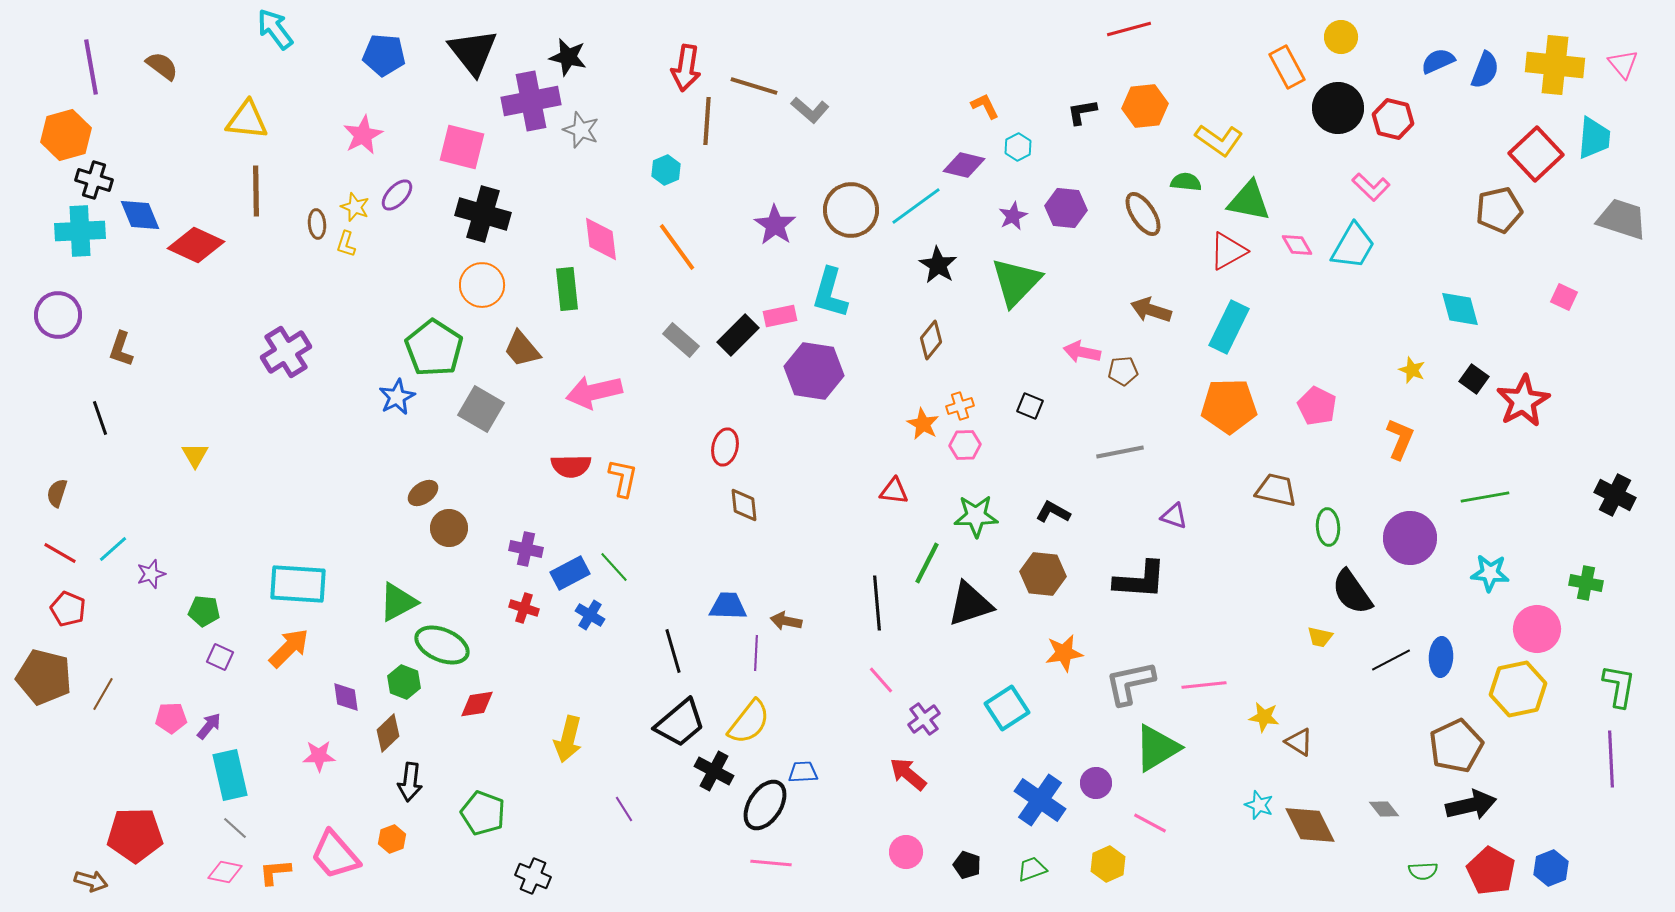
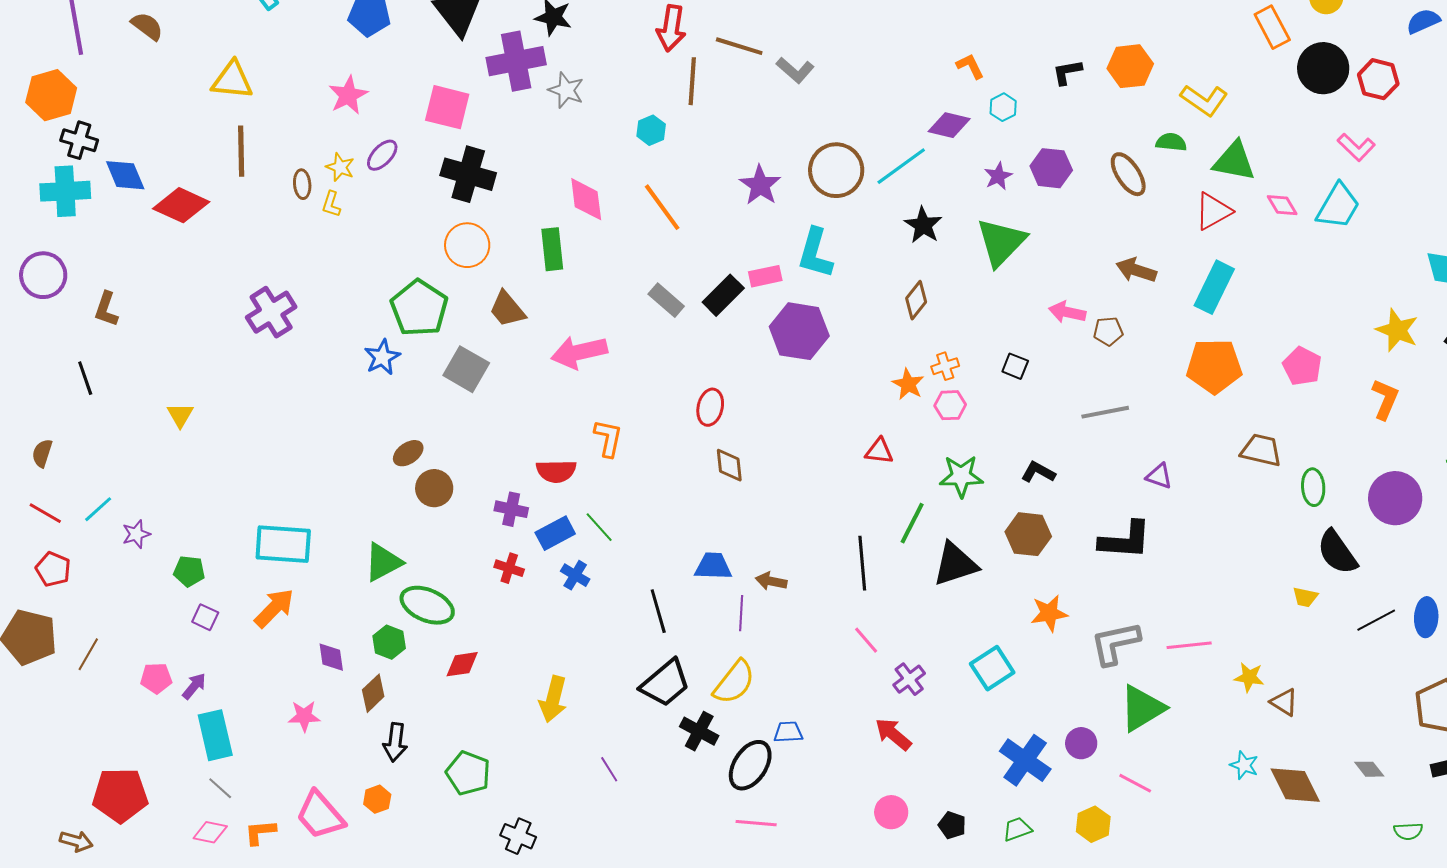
yellow star: (1412, 370) -> (1397, 330), size x1.6
red semicircle: (571, 466) -> (556, 471), moved

